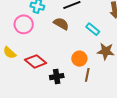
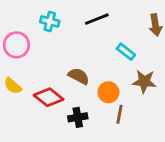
pink circle: (24, 24) -> (16, 45), moved
brown semicircle: (61, 24) -> (79, 76), moved

